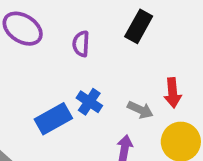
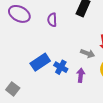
blue cross: (89, 102) -> (61, 67), moved

